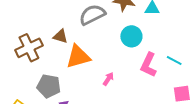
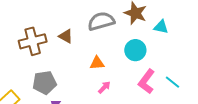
orange triangle: (78, 57) -> (97, 63), moved, size x0.6
gray pentagon: (49, 86) -> (44, 83), turned -30

